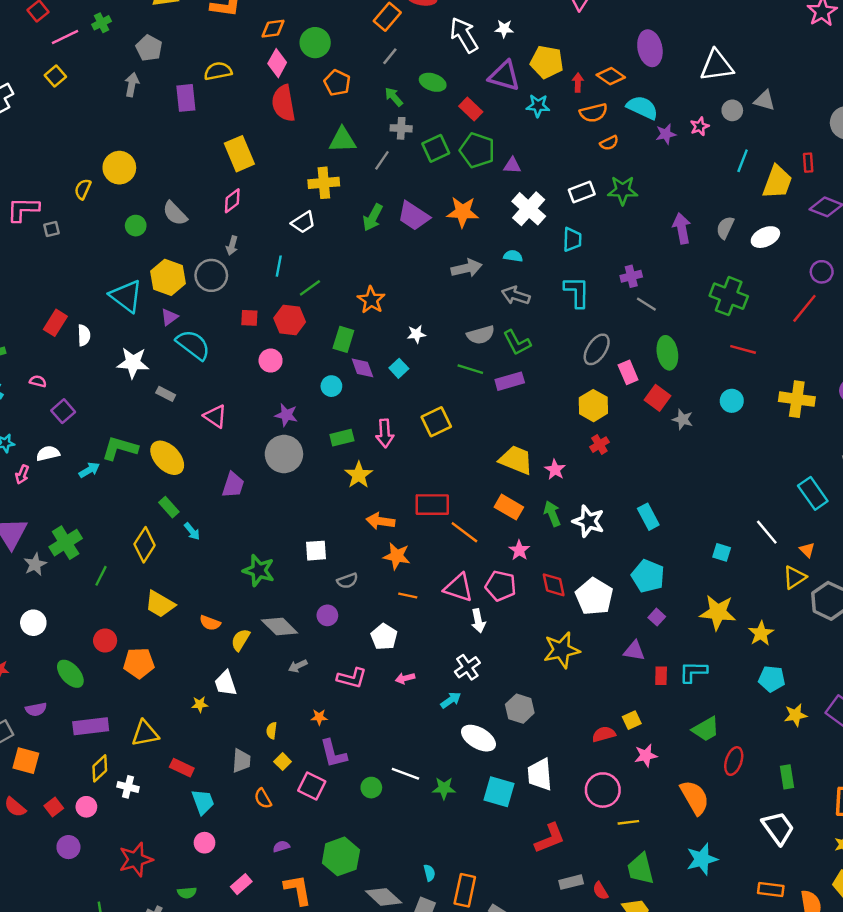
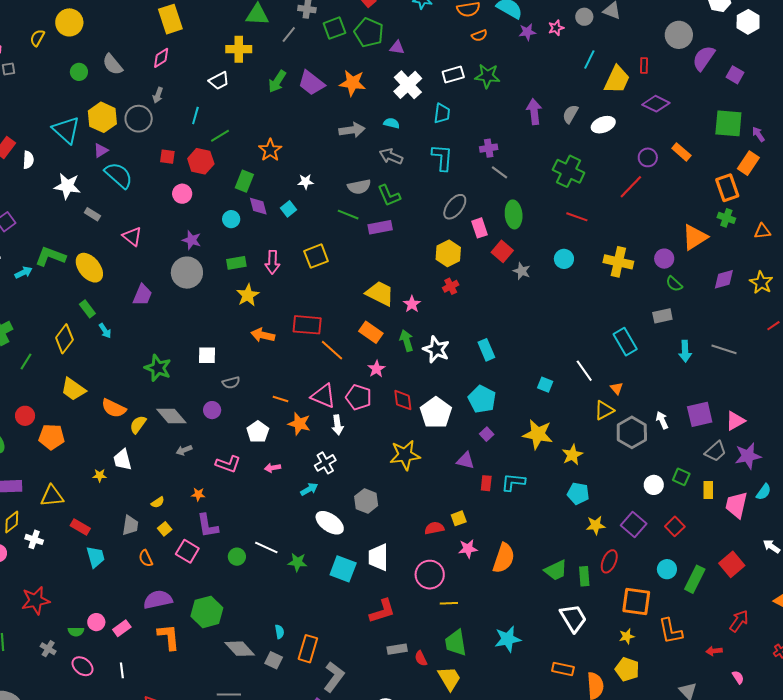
orange star: (397, 556) -> (299, 424), moved
orange semicircle: (210, 623) -> (114, 408), size x1.4
green trapezoid: (706, 729) -> (556, 570), moved
yellow semicircle: (272, 731) -> (158, 502), turned -136
red ellipse: (734, 761) -> (609, 561), moved
orange semicircle: (695, 797) -> (504, 558), moved, turned 44
pink circle: (205, 843) -> (96, 622), moved
purple semicircle: (281, 846) -> (158, 600), size x2.0

